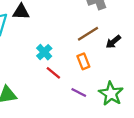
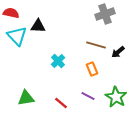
brown line: (88, 34) -> (96, 45), turned 48
red line: (53, 73) -> (61, 103), moved

